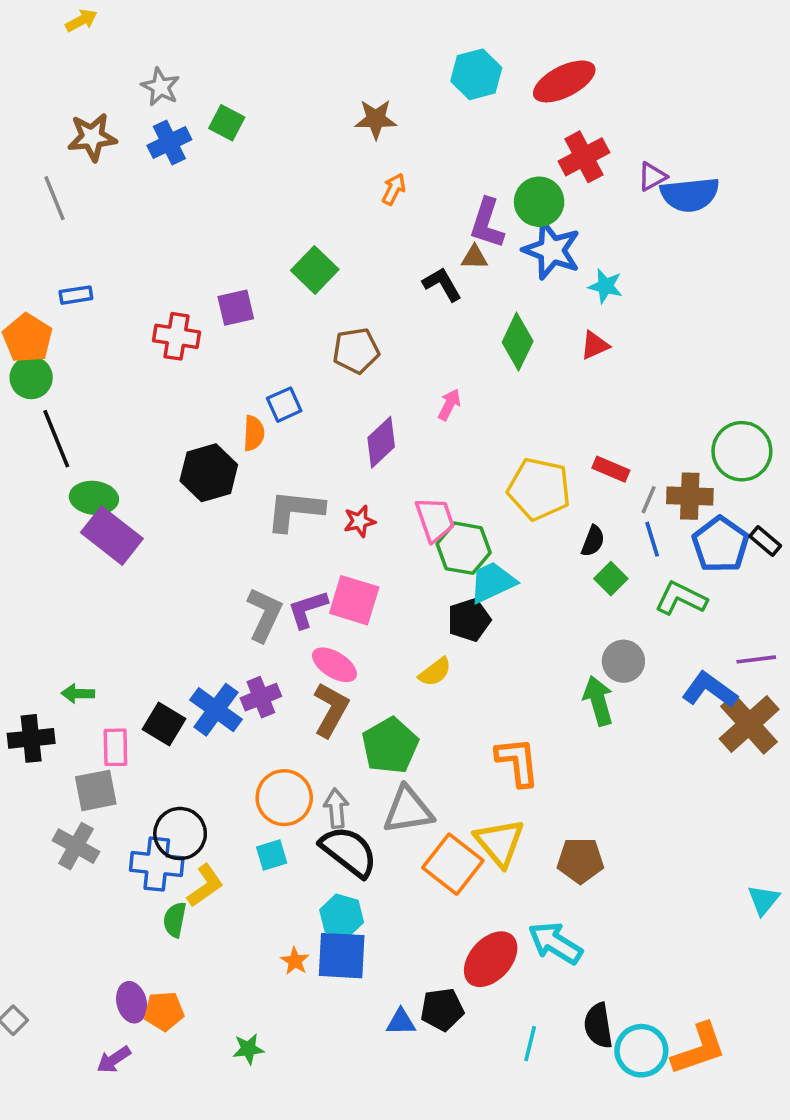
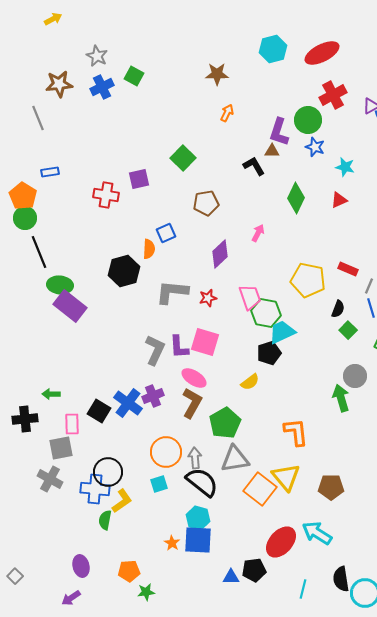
blue star: (552, 250) -> (315, 147), size x0.6
purple L-shape: (308, 609) -> (179, 347), turned -75
orange pentagon: (164, 1011) -> (129, 571), moved

